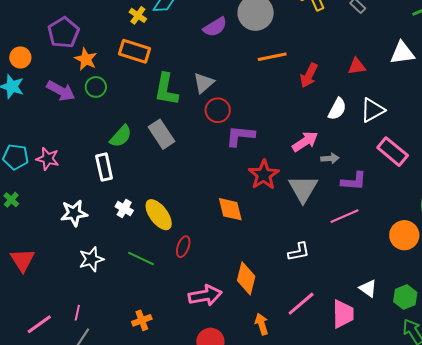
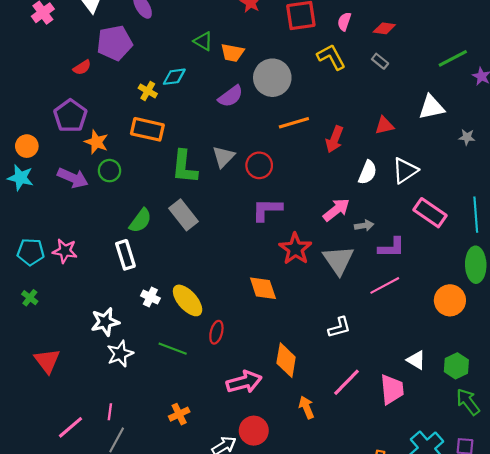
red circle: (218, 110) -> (259, 165), moved
white star: (74, 213) -> (105, 322), moved

